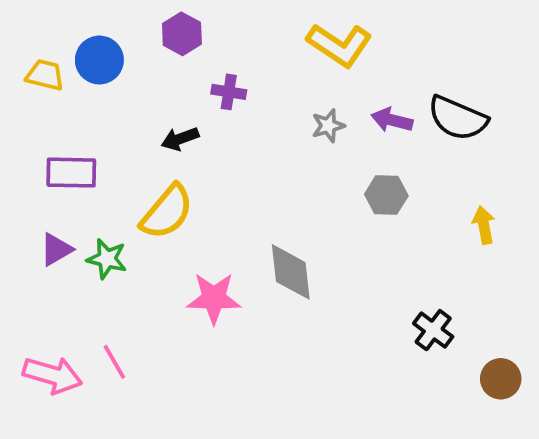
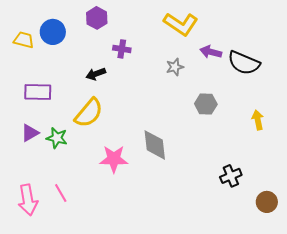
purple arrow: (392, 120) -> (211, 52), moved
black cross: (433, 330) -> (231, 176), turned 30
pink arrow: (53, 375) -> (28, 200), turned 64

